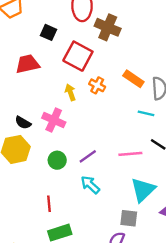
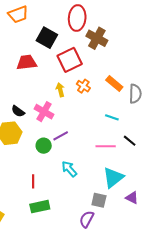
black square: (49, 32) -> (47, 38), size x1.5
red square: (78, 56) -> (70, 60), turned 30
cyan line: (146, 113) -> (112, 117), moved
purple line: (88, 156) -> (61, 136), moved

